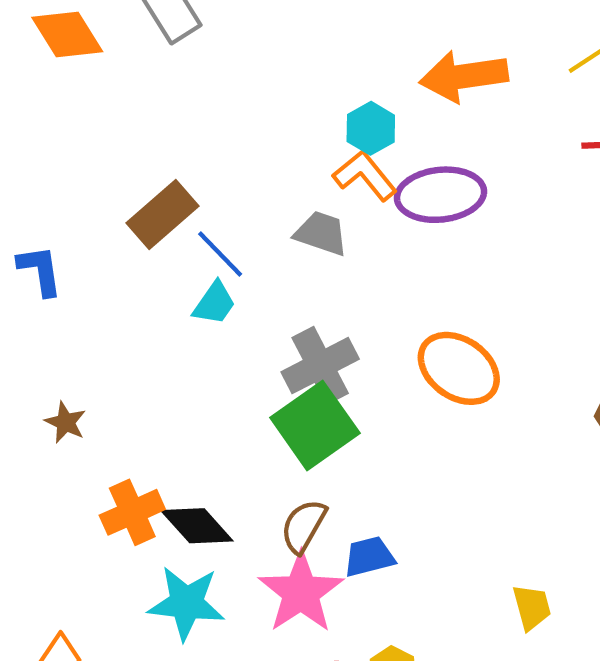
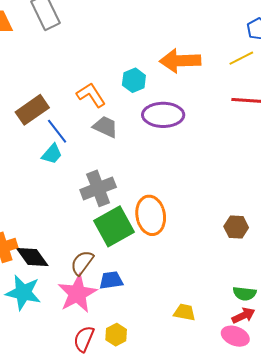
orange L-shape: (365, 176) -> (91, 95), moved
orange ellipse: (459, 368) -> (151, 215), moved, turned 39
green square: (315, 425) -> (114, 226), moved
yellow trapezoid: (532, 607) -> (184, 312), turned -70

